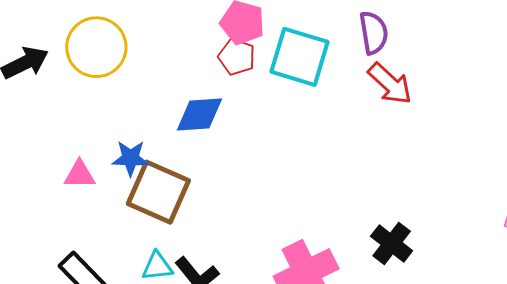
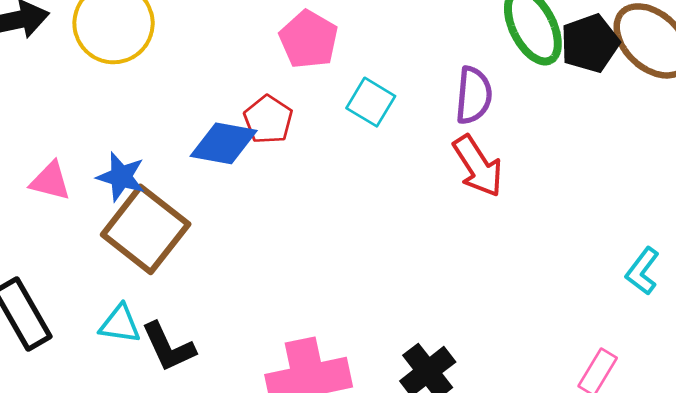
red pentagon: (237, 57) -> (268, 119), moved
cyan square: (300, 57) -> (371, 102), size x0.6

